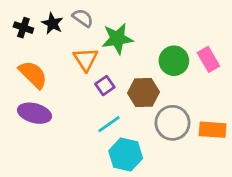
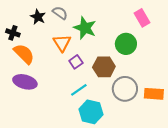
black cross: (23, 28) -> (13, 33), moved
green star: (117, 39) -> (85, 28), turned 30
pink rectangle: (208, 59) -> (142, 18), moved

